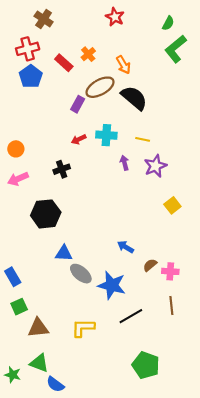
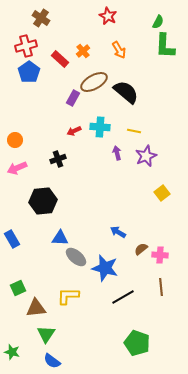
green L-shape: (176, 49) -> (165, 46), turned -48
orange arrow: (123, 65) -> (119, 50), moved
blue rectangle: (13, 277) -> (12, 239), moved
yellow L-shape: (83, 328) -> (68, 296), moved
green triangle: (39, 363) -> (46, 334), moved, turned 42

